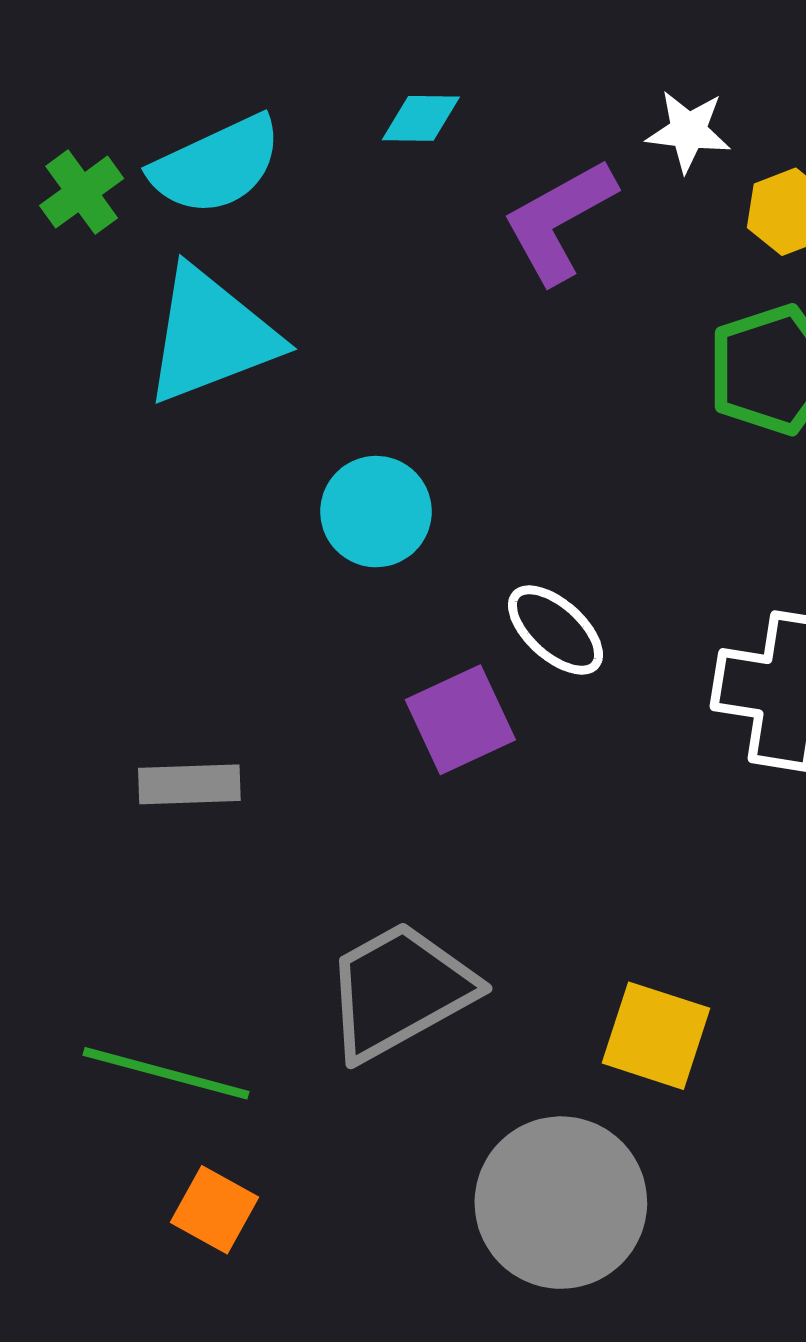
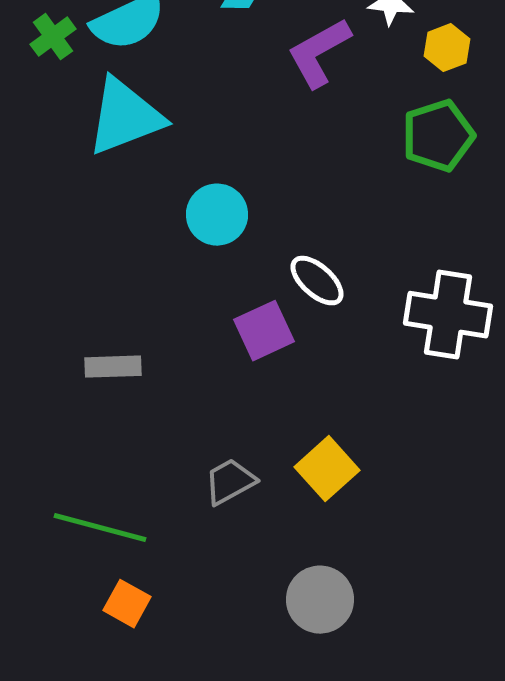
gray trapezoid: (399, 991) -> (230, 482), size x0.6
yellow square: (656, 1036) -> (327, 469), moved, turned 30
gray circle: (561, 1203) -> (320, 600), size x0.7

